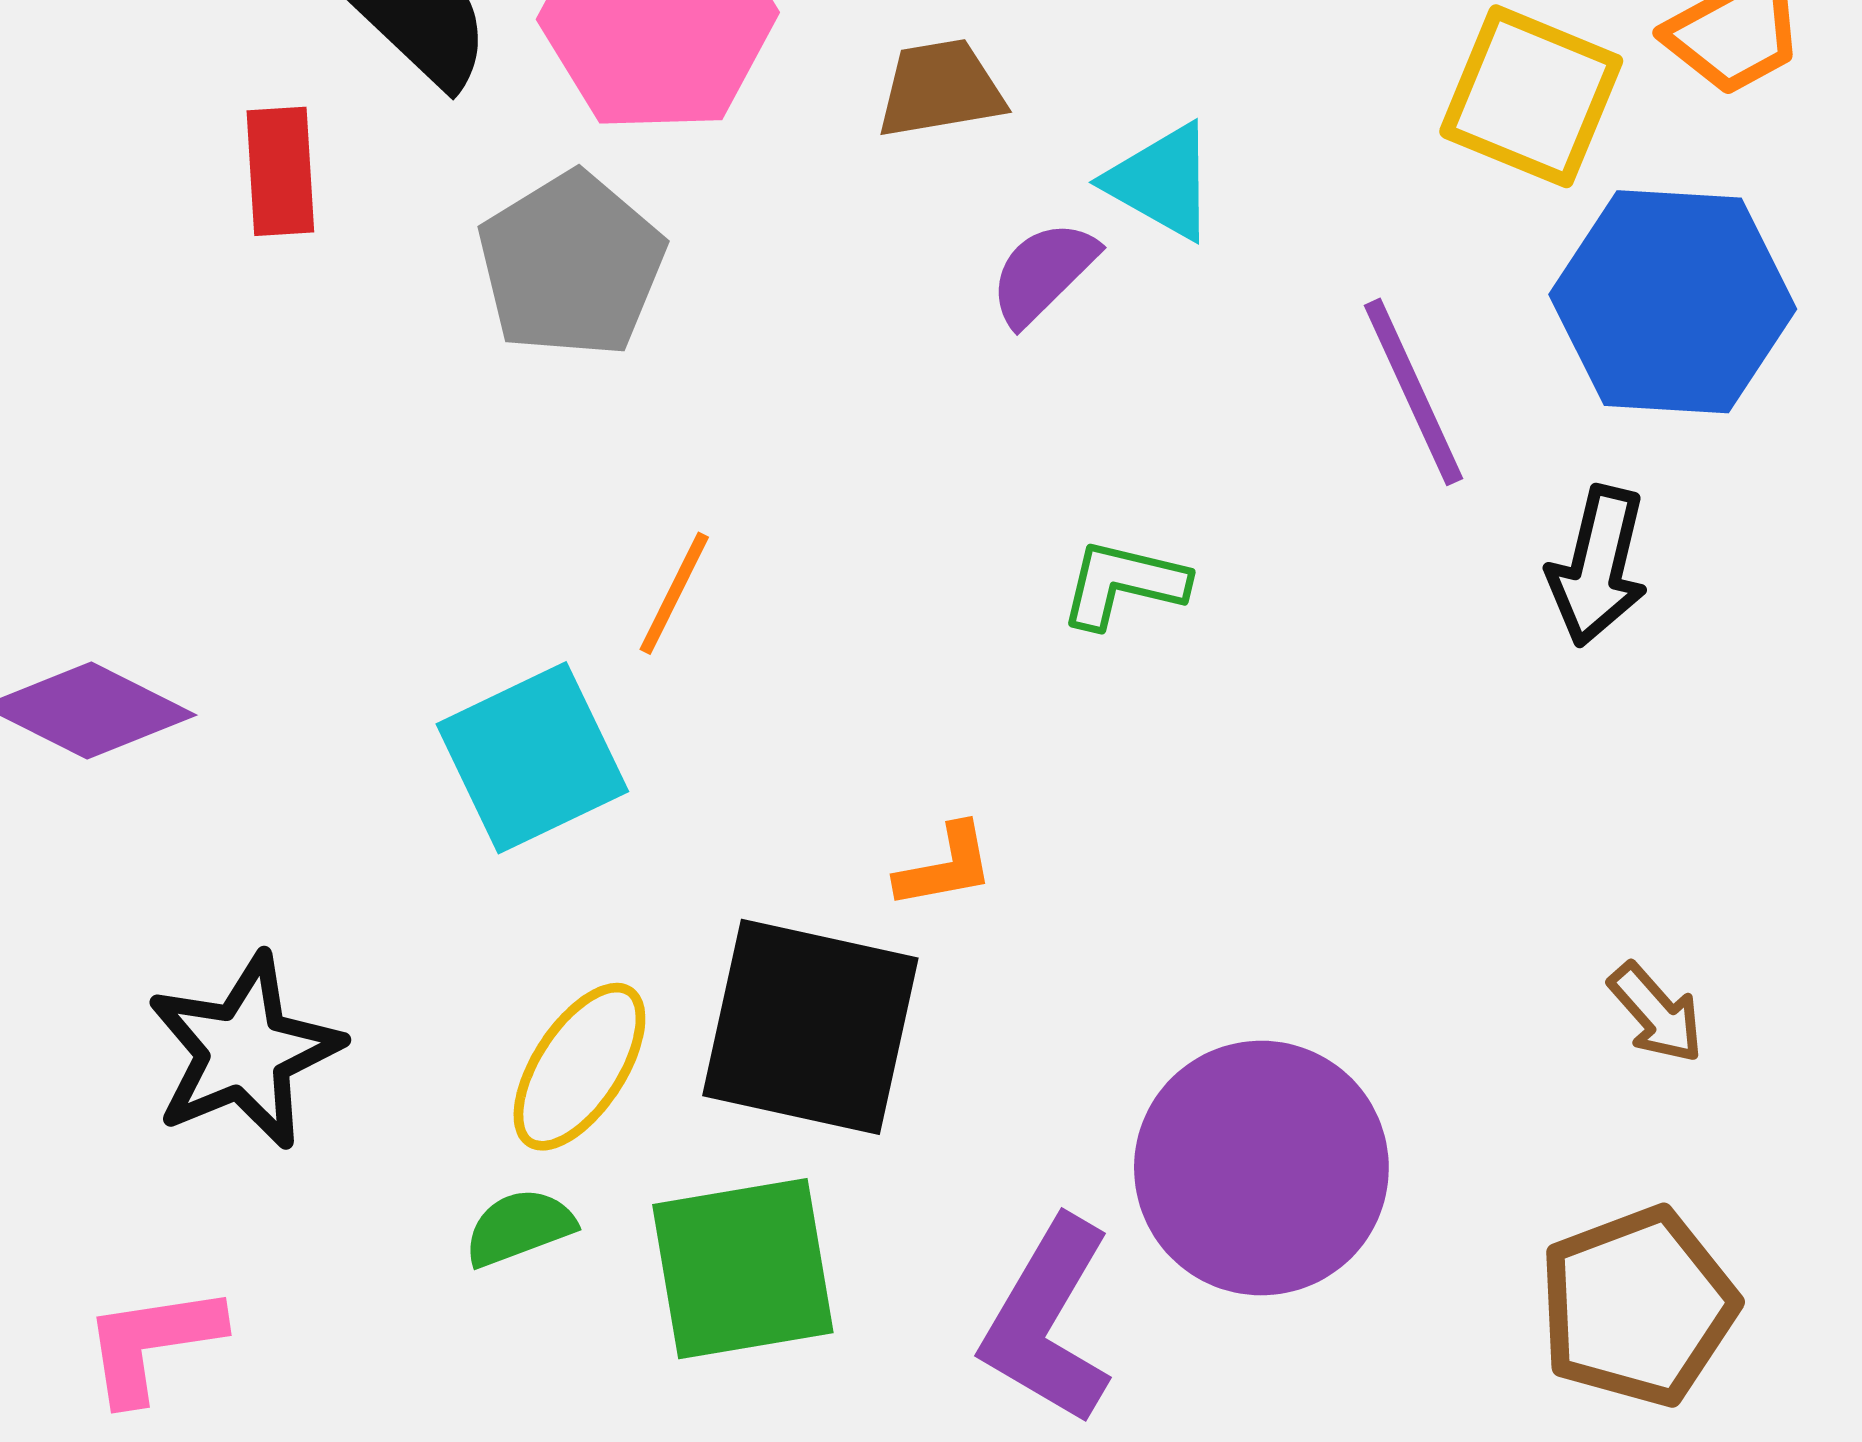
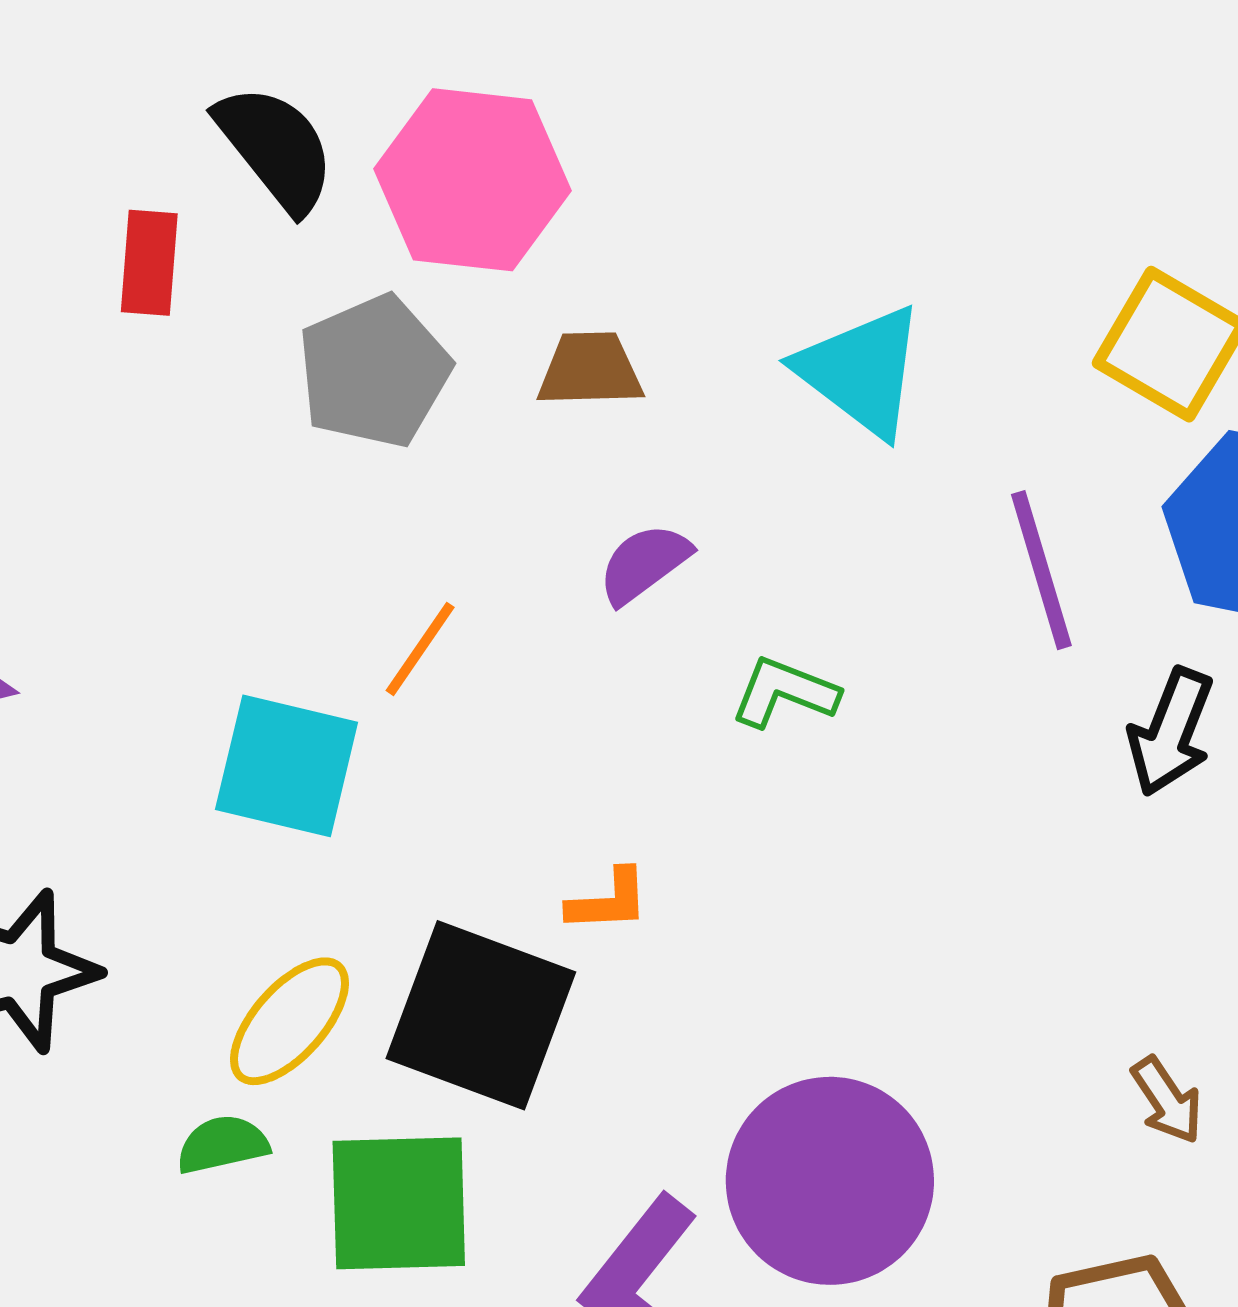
brown trapezoid: (940, 89) -> (590, 370), moved
cyan triangle: (1161, 182) -> (861, 371), size x1.4
purple semicircle: (1043, 273) -> (644, 564), moved
cyan square: (532, 758) -> (287, 766), turned 31

